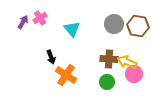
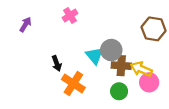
pink cross: (40, 18) -> (70, 15), moved
gray circle: (114, 24) -> (111, 50), moved
cyan triangle: (72, 29) -> (95, 56), moved

